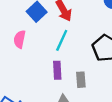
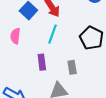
purple rectangle: (57, 70) -> (42, 62), moved

